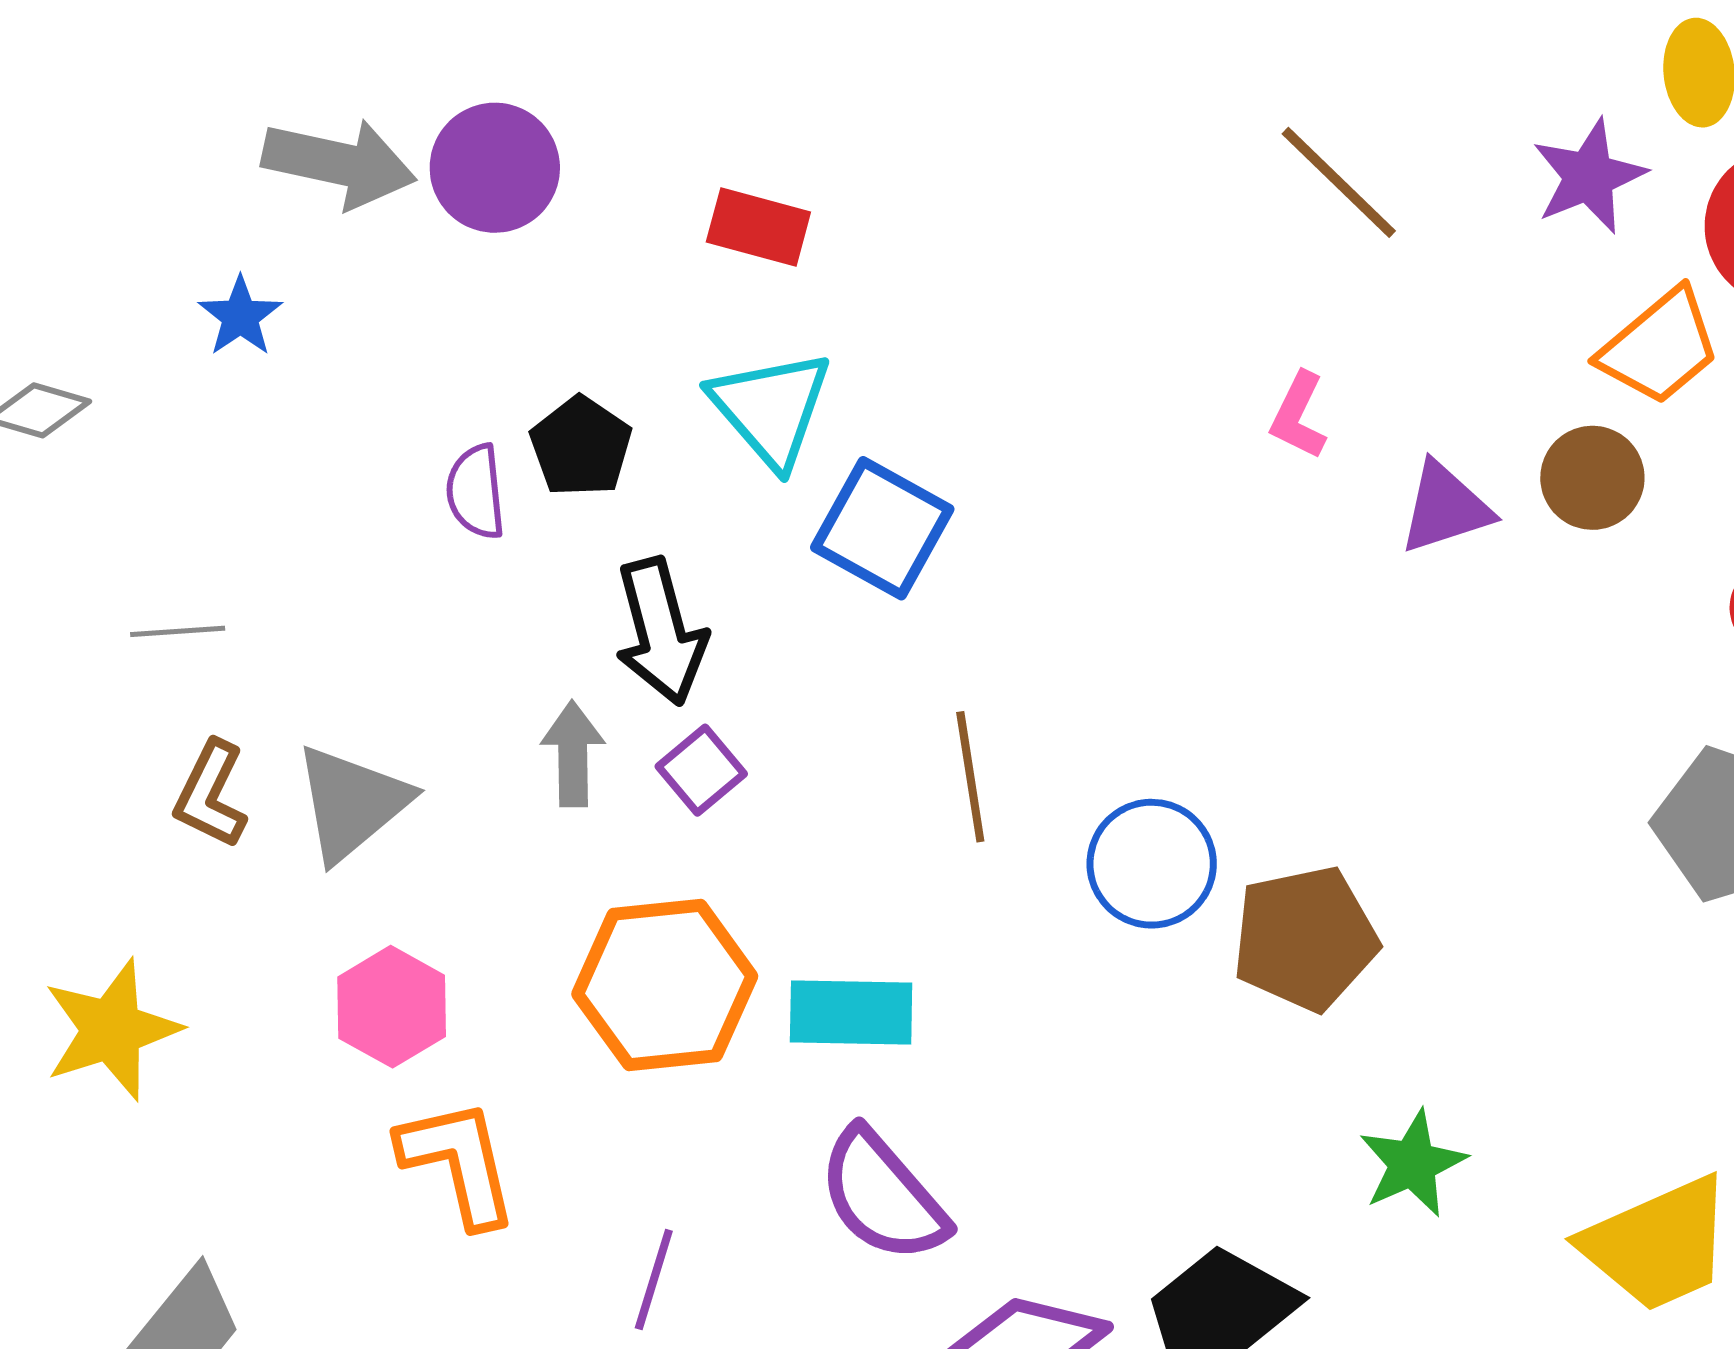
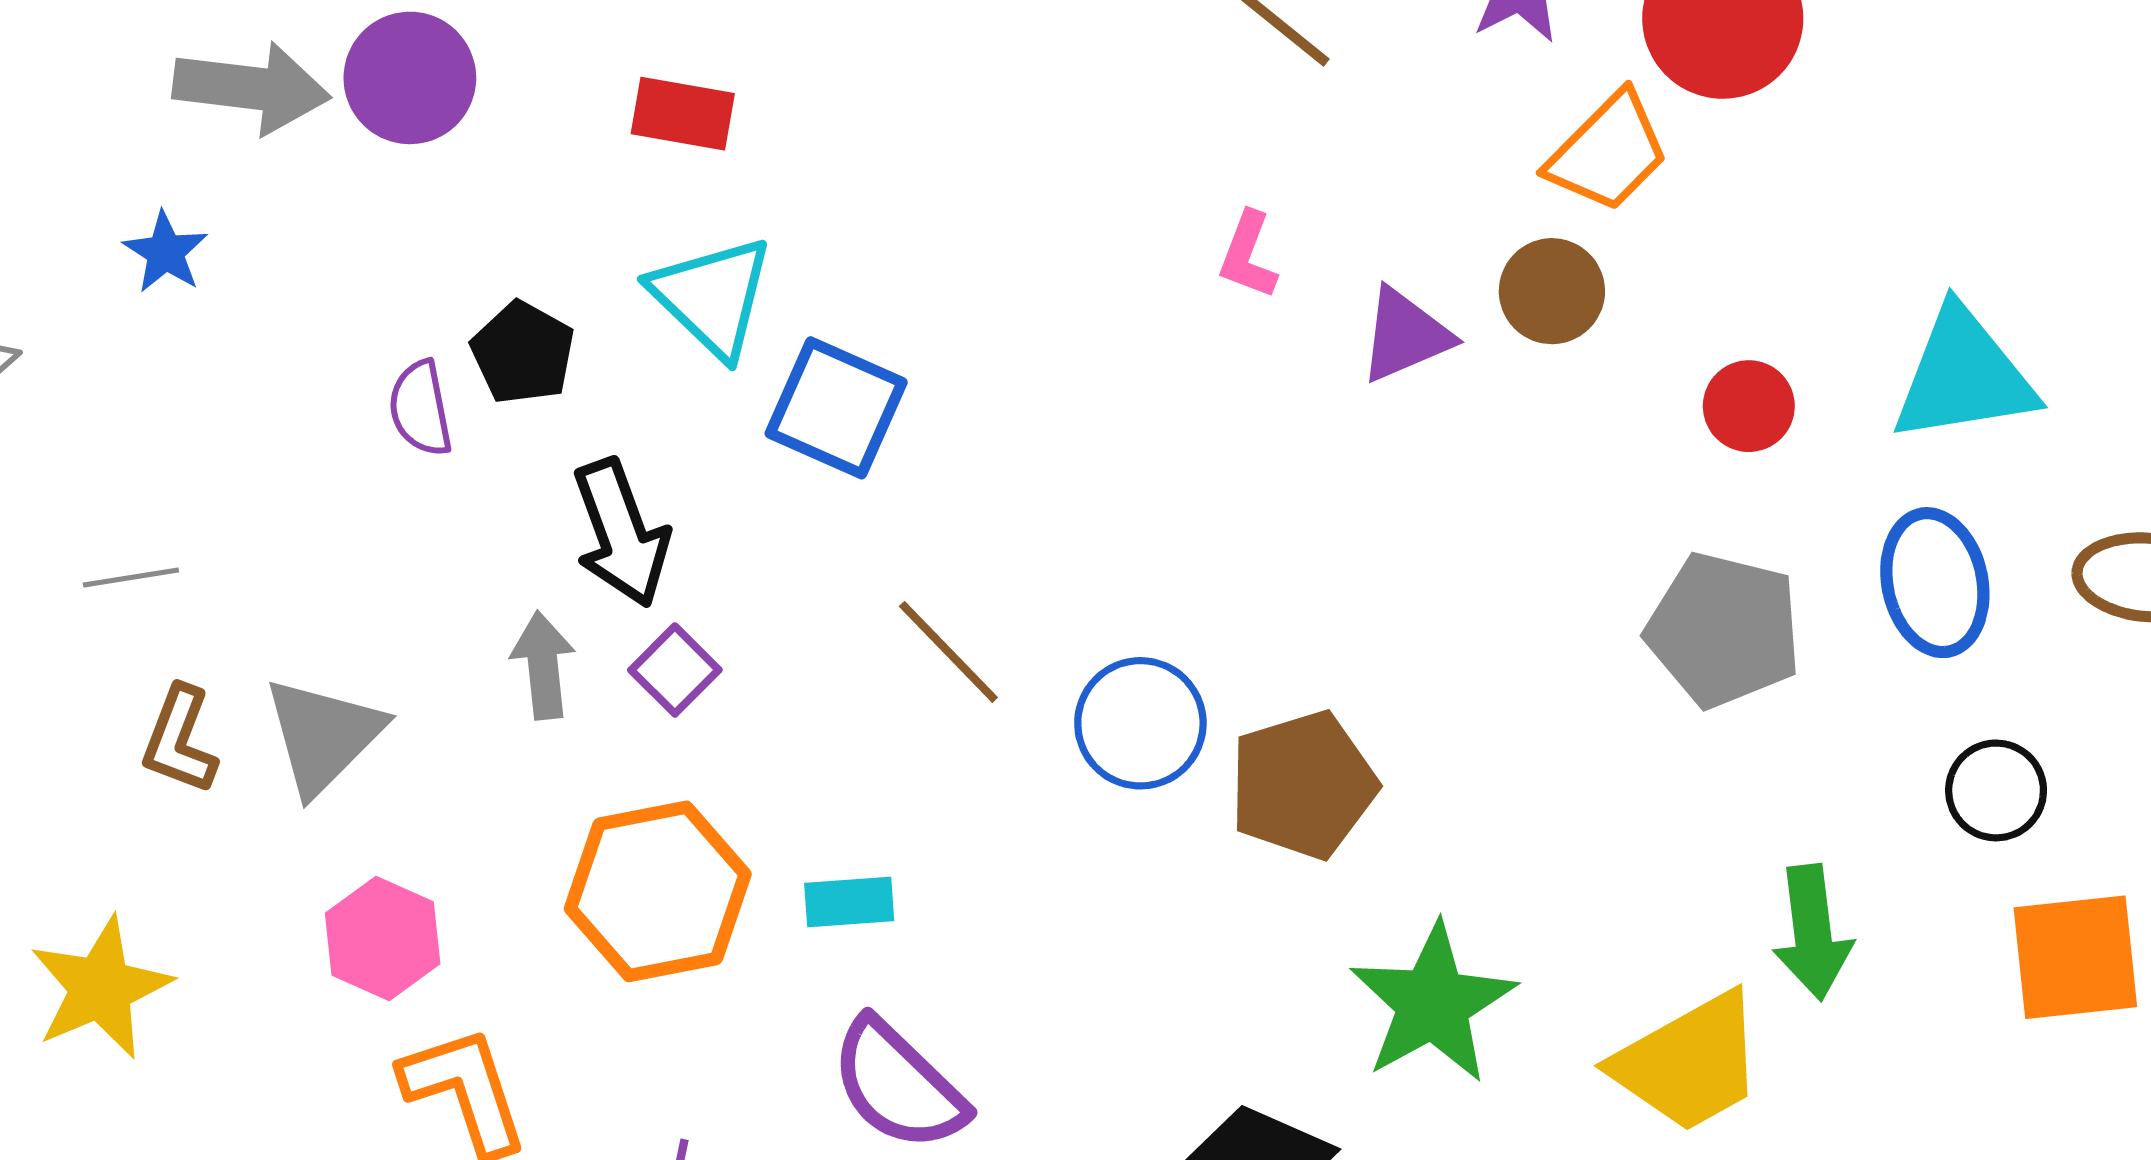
brown line: (970, 777) -> (948, 652), turned -30
cyan rectangle: (851, 1012) -> (849, 902), size x0.7
green star: (1413, 1164) -> (1433, 1003), size x1.5

